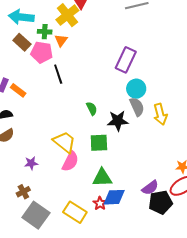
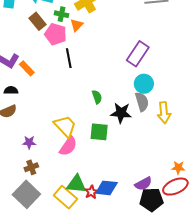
green triangle: (102, 178) -> (76, 184), moved
brown cross: (23, 192) -> (31, 167), moved

